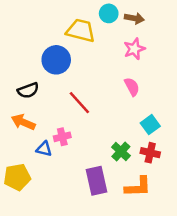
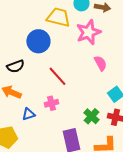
pink star: (134, 49) -> (88, 32), moved, size x1.4
pink cross: (62, 137) -> (51, 103), moved
blue triangle: (44, 149) -> (28, 114), turned -32

